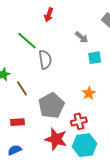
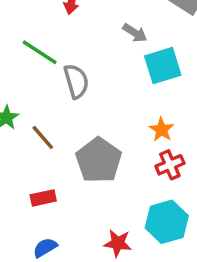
cyan square: (95, 58) -> (163, 66), size x1.5
red cross: (79, 121) -> (170, 165), moved
red star: (56, 139) -> (118, 243), moved, size x0.7

